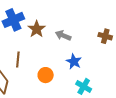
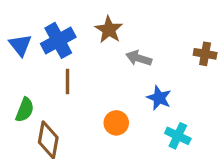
brown star: (37, 29) -> (109, 30), moved
brown line: (18, 60) -> (68, 82), moved

